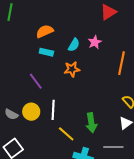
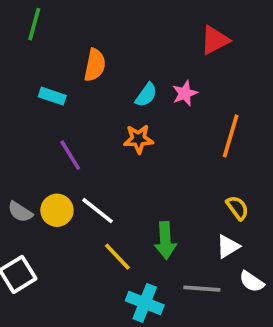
orange semicircle: (45, 31) -> (95, 65), turned 120
cyan rectangle: (46, 52) -> (52, 96), moved
white line: (53, 110) -> (97, 211), turned -60

